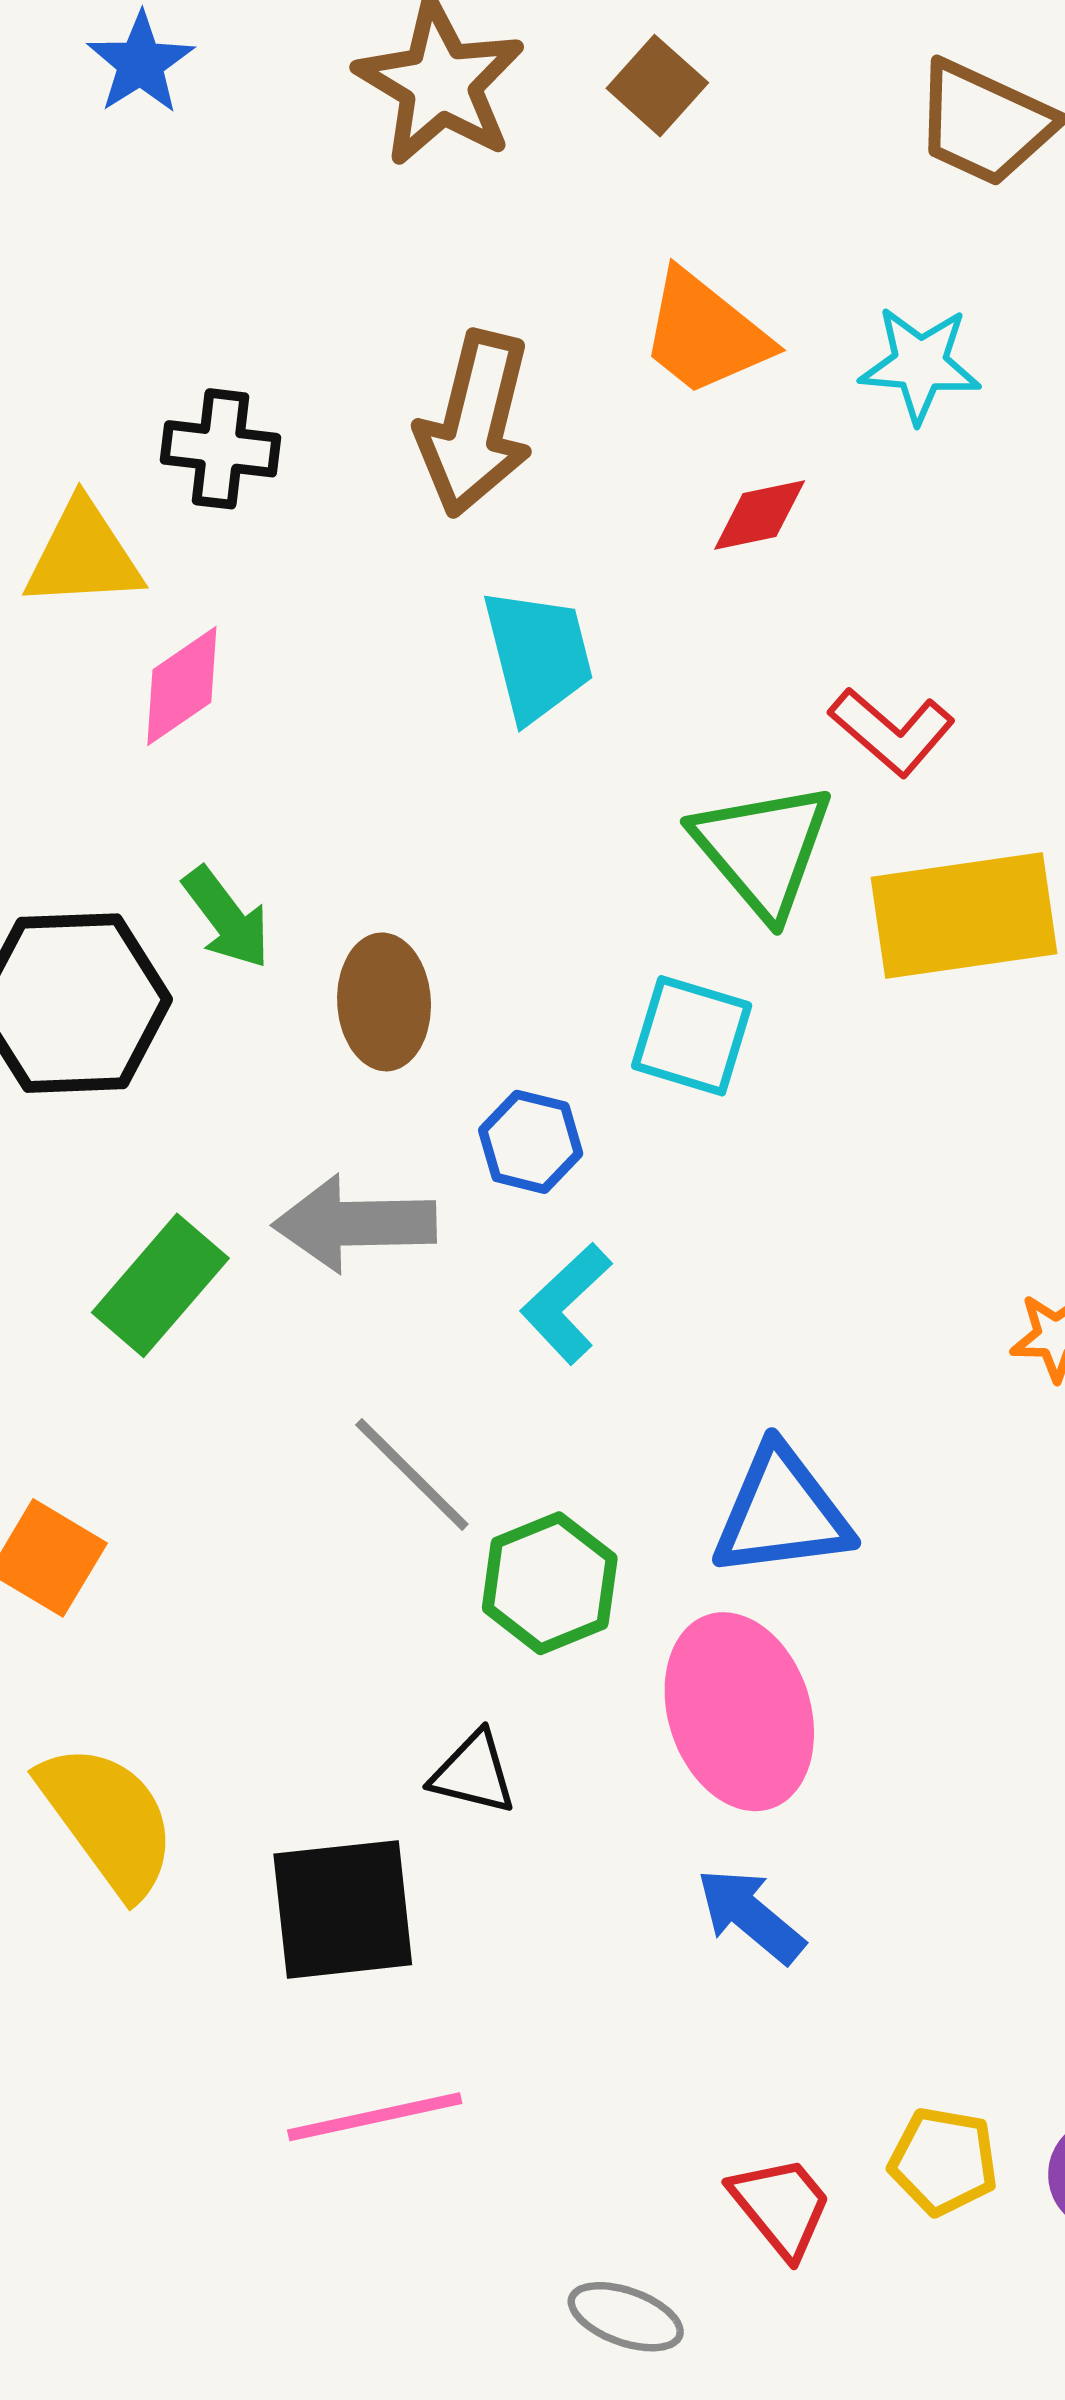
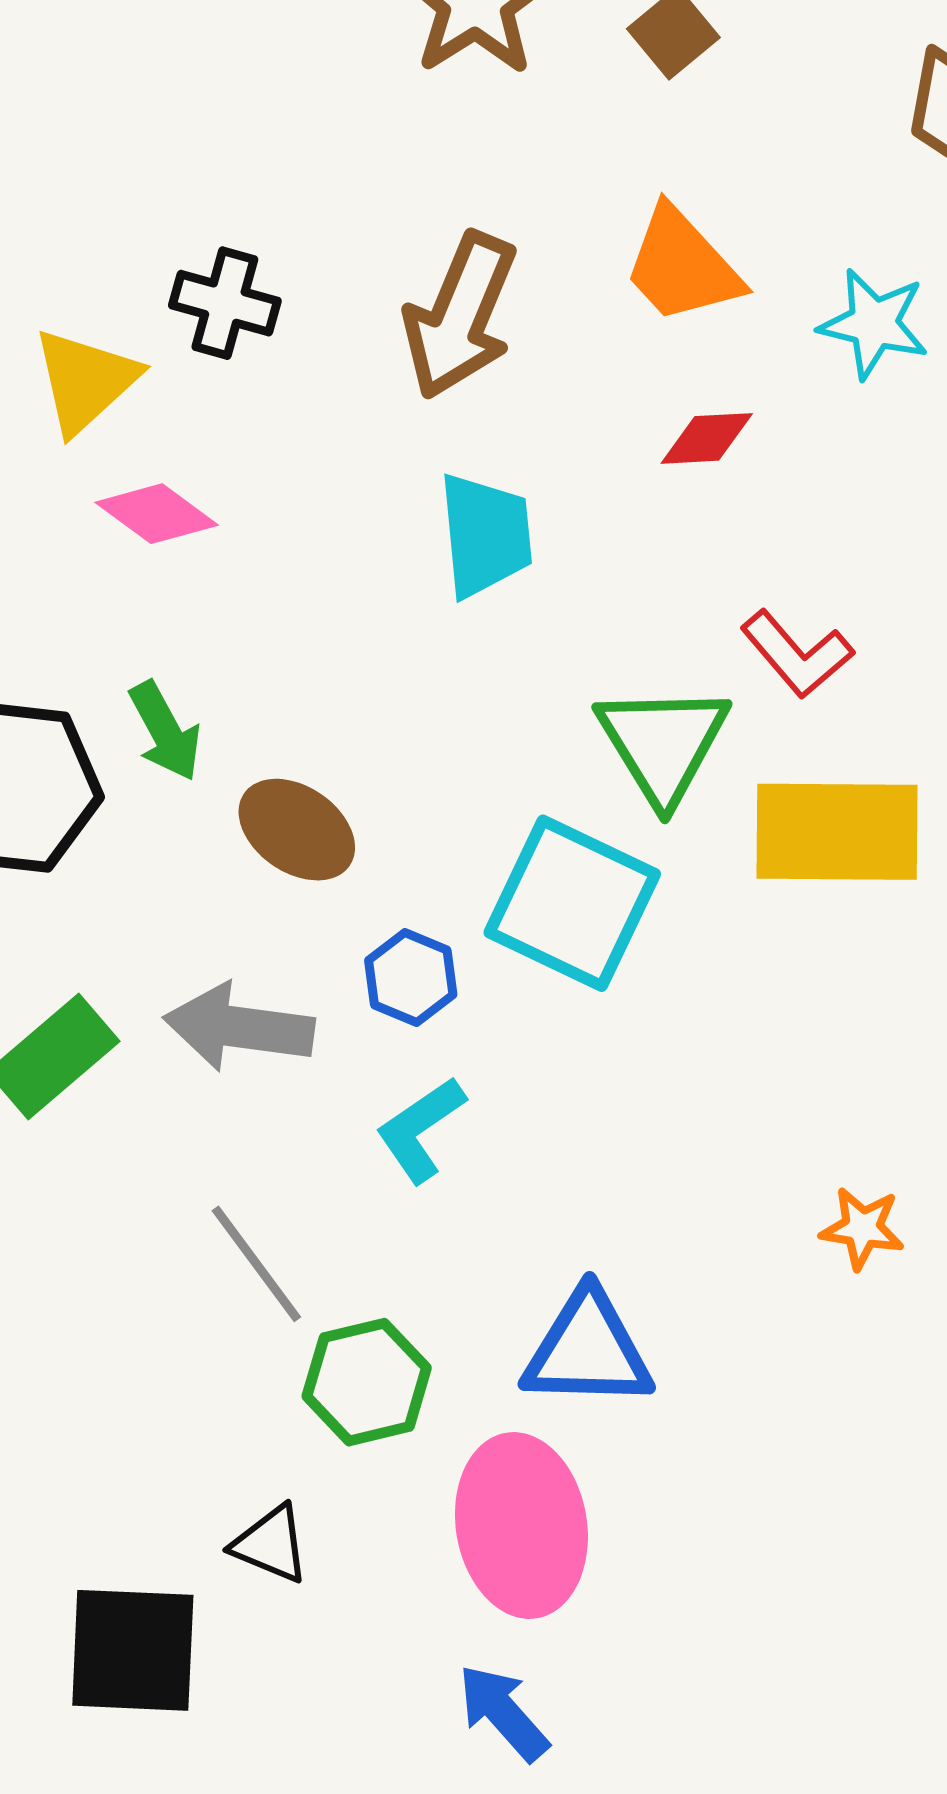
yellow triangle: (83, 555) -> (85, 381), turned -48
pink diamond: (182, 686) -> (157, 514), turned 62
brown ellipse: (384, 1002) -> (297, 830), turned -61
cyan square: (692, 1036) -> (572, 903), size x1.5

